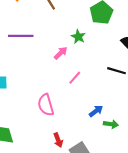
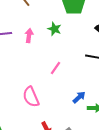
pink arrow: (61, 53) -> (29, 36), moved, turned -32

